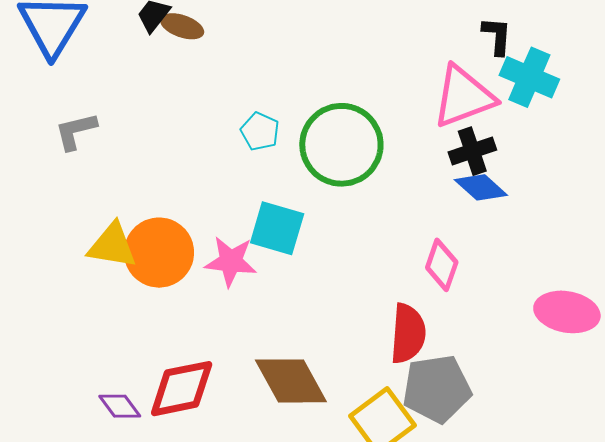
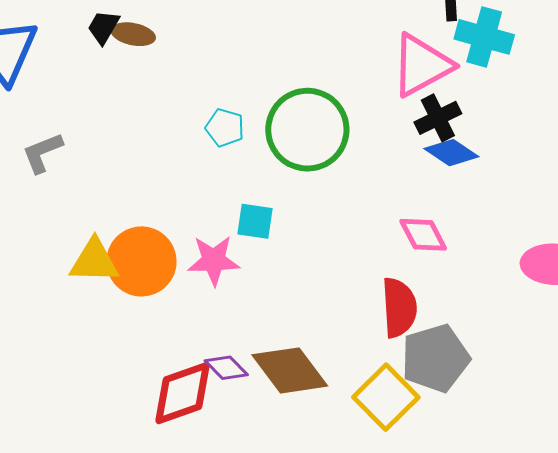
cyan square: (277, 228) -> (255, 221), size x0.7
pink diamond: (442, 265) -> (423, 235), turned -39
purple diamond: (120, 406) -> (226, 368), moved

